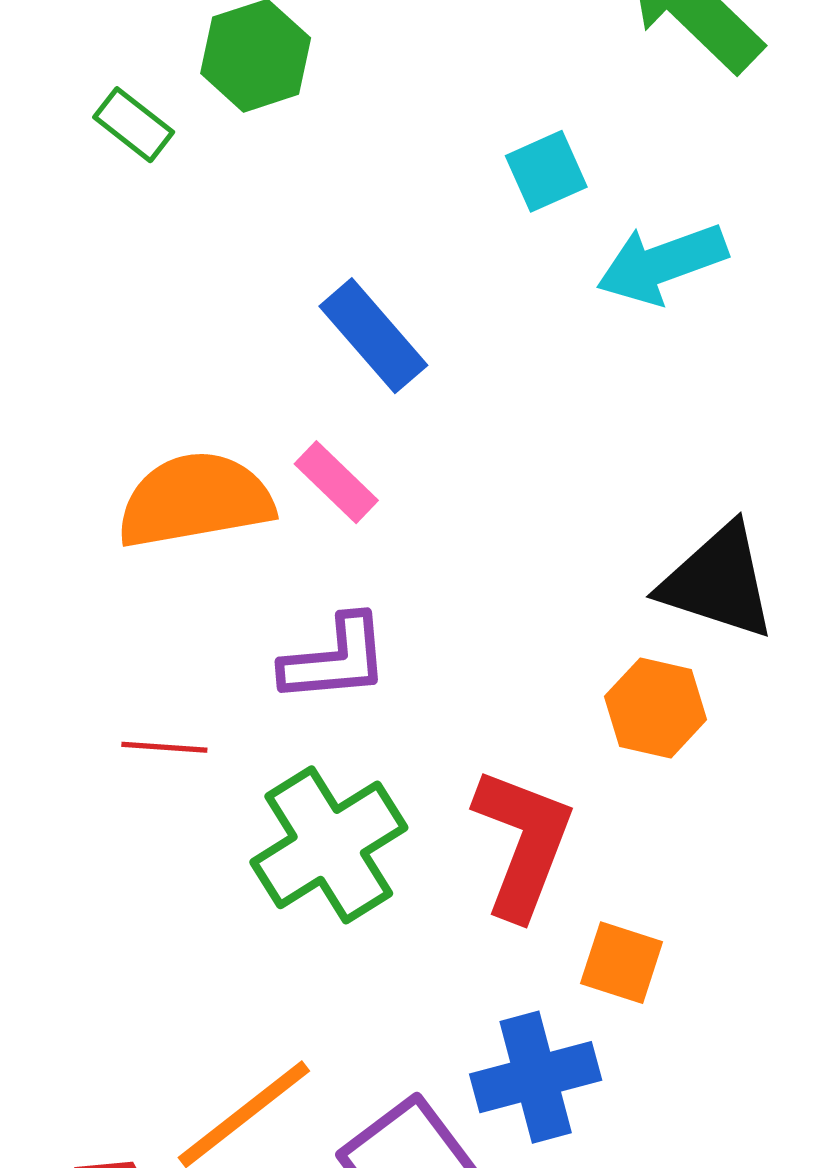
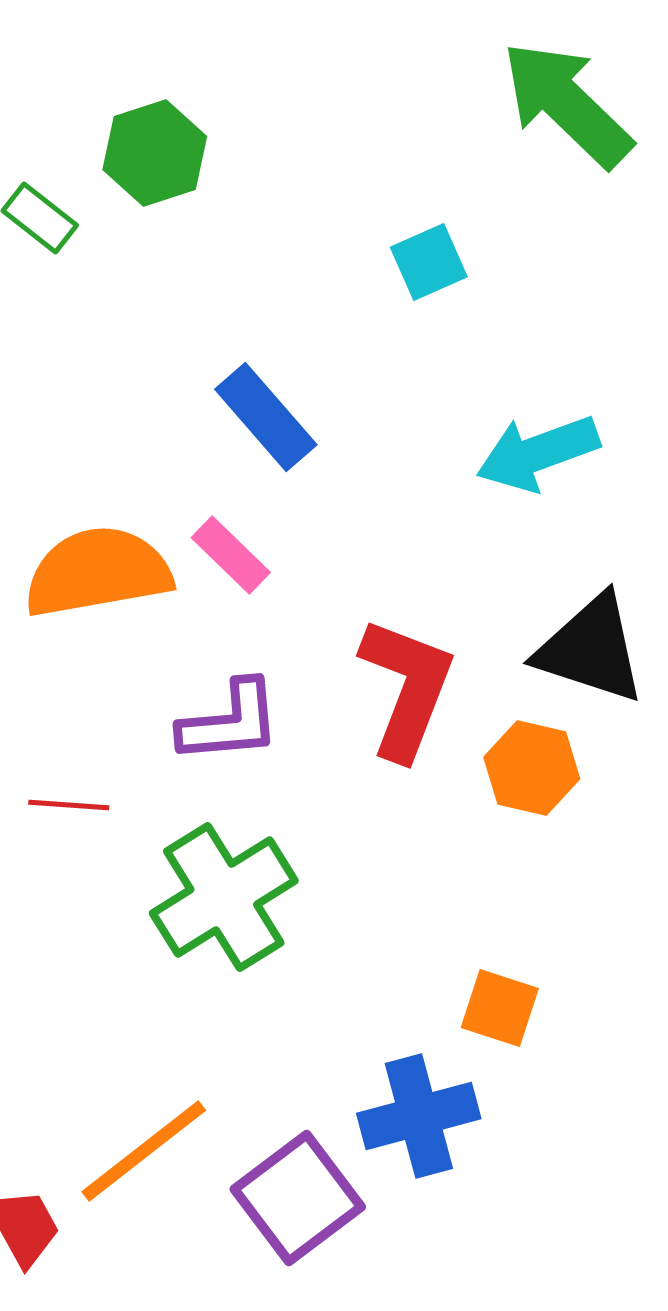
cyan arrow: (662, 264) -> (538, 453), moved
red L-shape: (523, 843) -> (407, 688), moved

